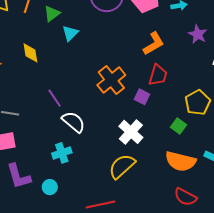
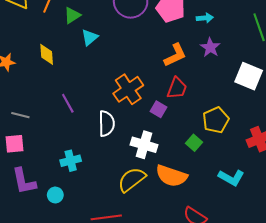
purple star: (198, 34) -> (210, 47), moved
white semicircle: (74, 122) -> (107, 124), moved, turned 45
white cross: (131, 132) -> (144, 145), turned -30
orange semicircle: (180, 161) -> (171, 176), moved

